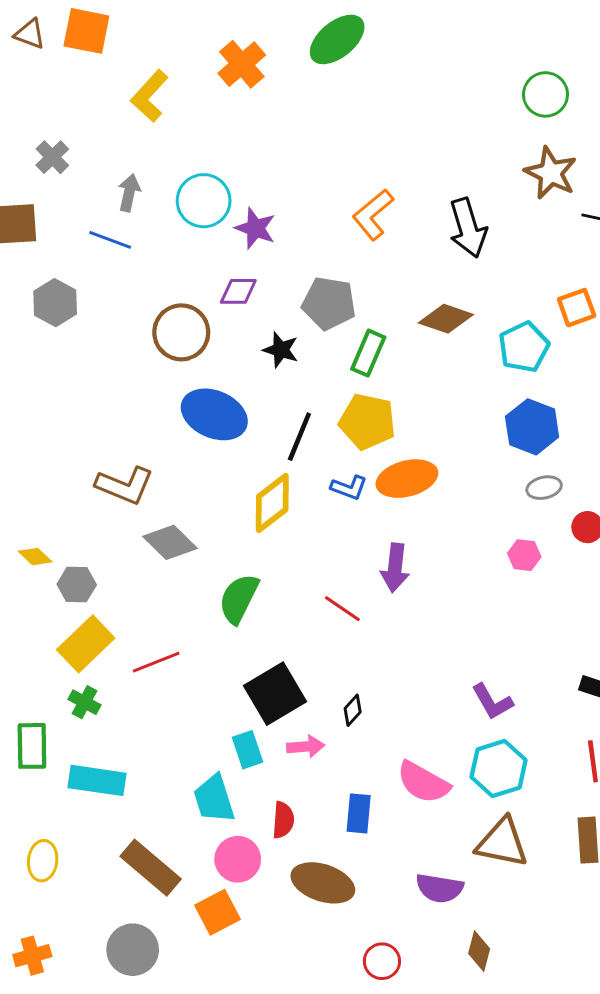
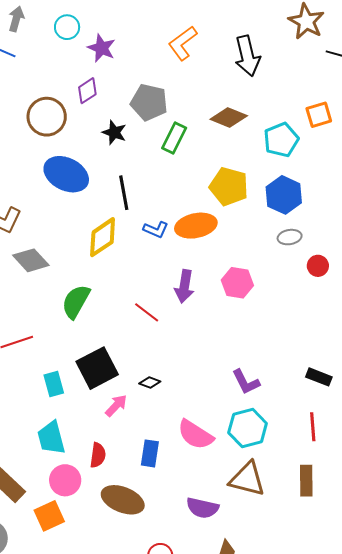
cyan circle: (204, 201) -> (67, 27), size x0.7
purple diamond: (238, 291) -> (87, 91), turned -36
yellow pentagon: (367, 422) -> (229, 186), moved
black line: (299, 437) -> (124, 193), turned -36
pink hexagon: (524, 555) -> (237, 283), moved, size x1.4
black diamond: (353, 710) -> (150, 382), turned 65
pink arrow: (306, 747) -> (116, 406), turned -45
cyan rectangle: (248, 750) -> (54, 384), moved

